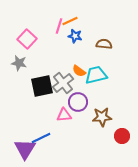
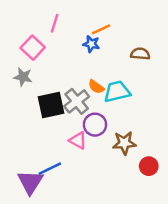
orange line: (70, 21) -> (101, 29), moved
pink line: (59, 26) -> (55, 23), moved
brown semicircle: (104, 44) -> (140, 54), moved
pink triangle: (64, 115) -> (78, 140), turned 35

